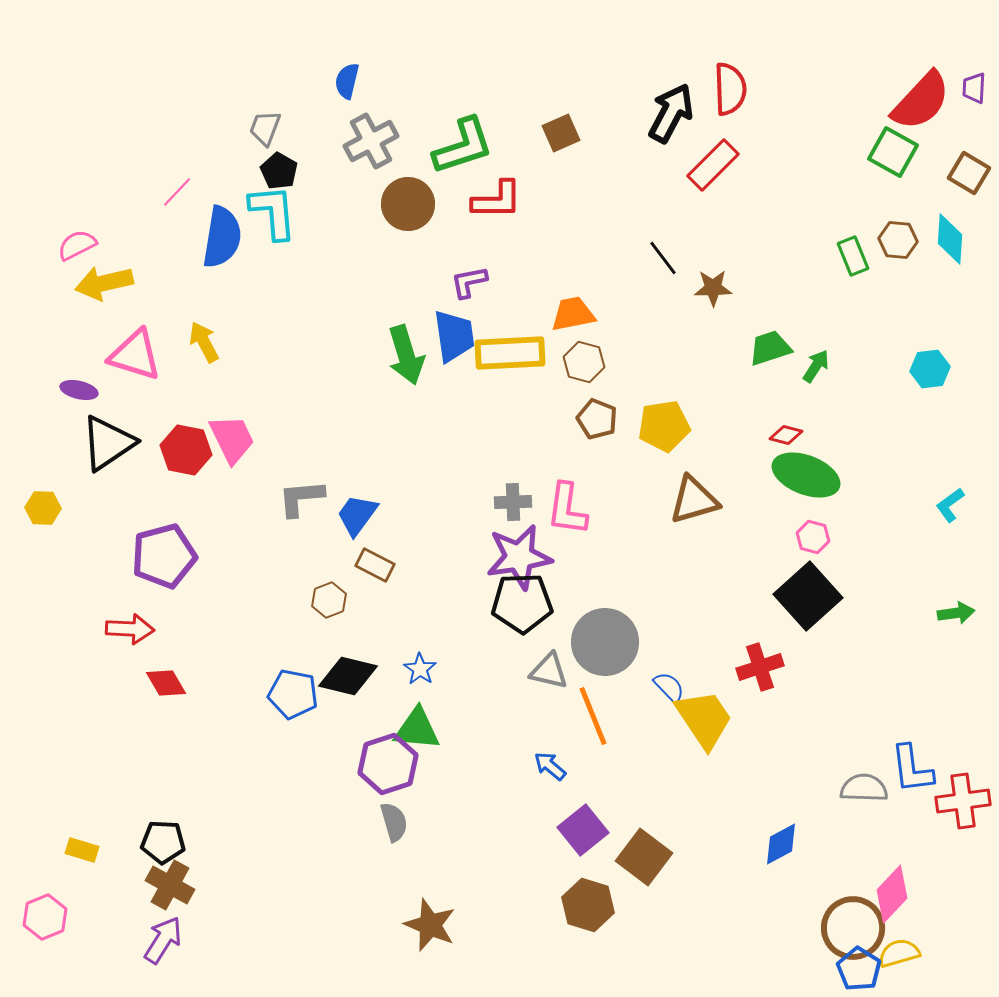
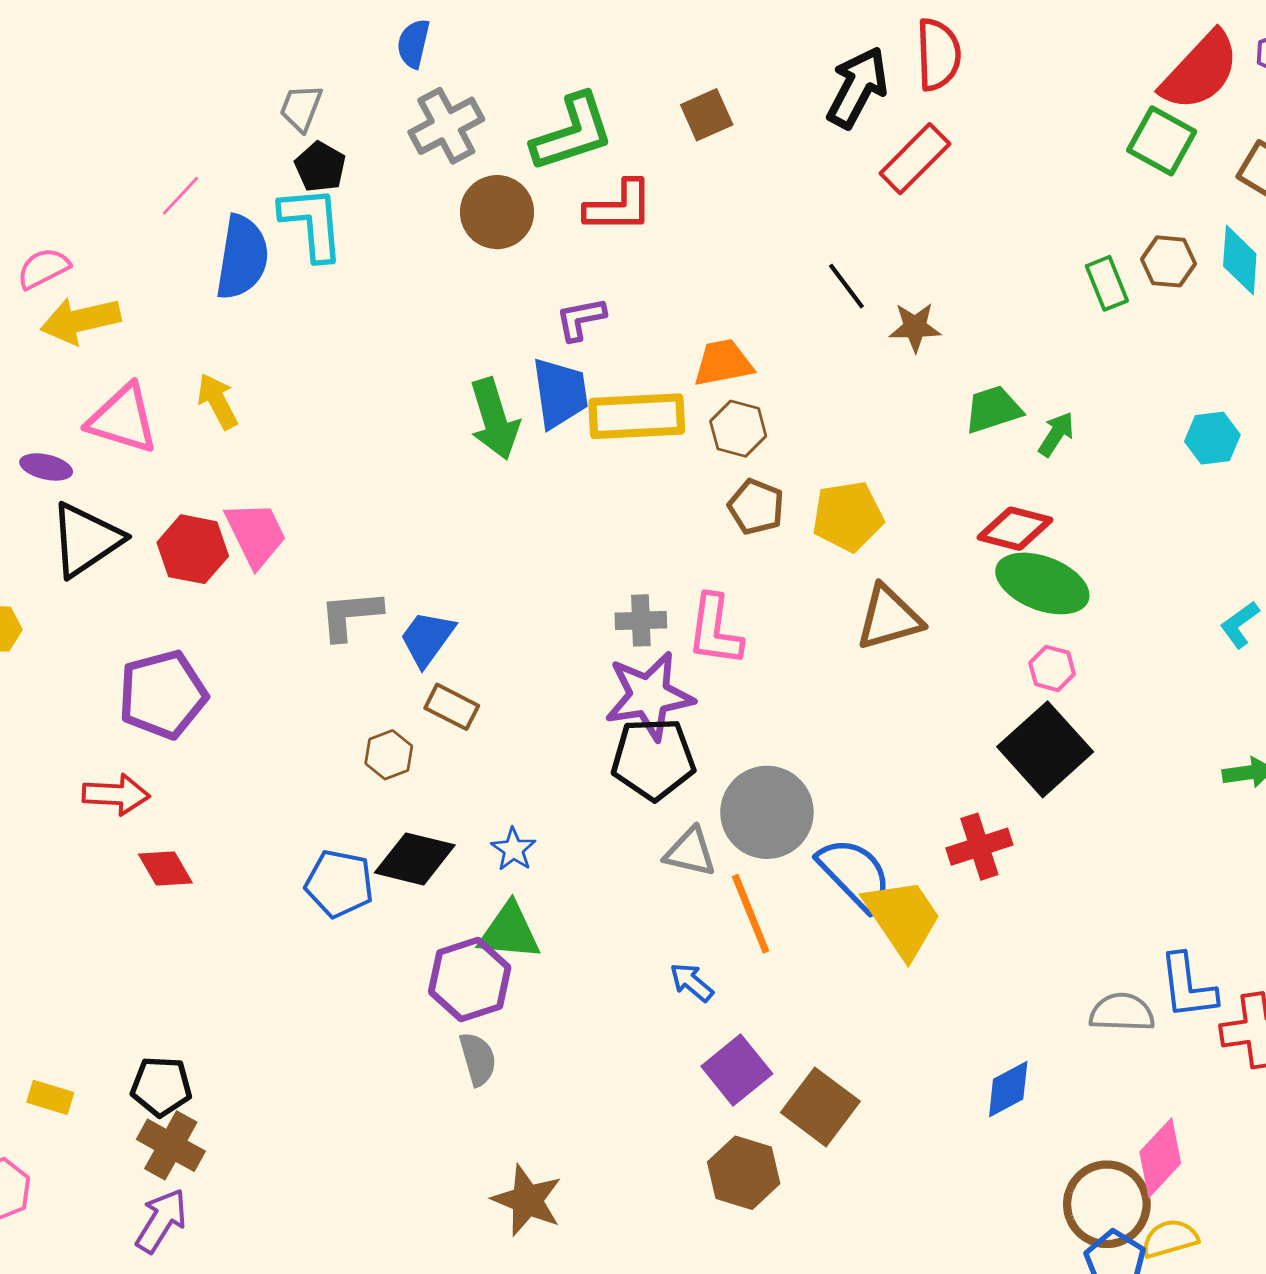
red diamond: (786, 435) -> (1015, 529), size x1.6
blue semicircle: (669, 687) -> (855, 874), size x1.8

